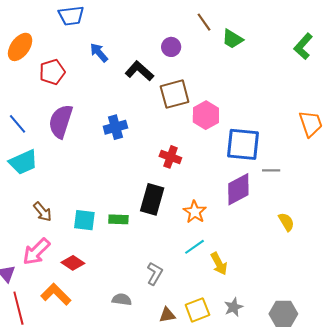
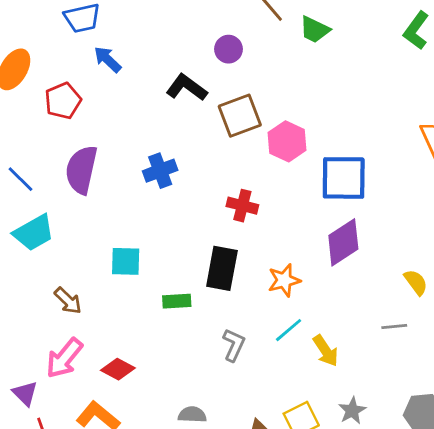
blue arrow: (99, 53) -> (108, 59), moved
gray line: (271, 170) -> (394, 326), moved
orange star: (195, 212) -> (284, 280), turned 30
cyan square: (84, 220) -> (126, 261), moved
gray L-shape: (155, 274) -> (234, 345), moved

